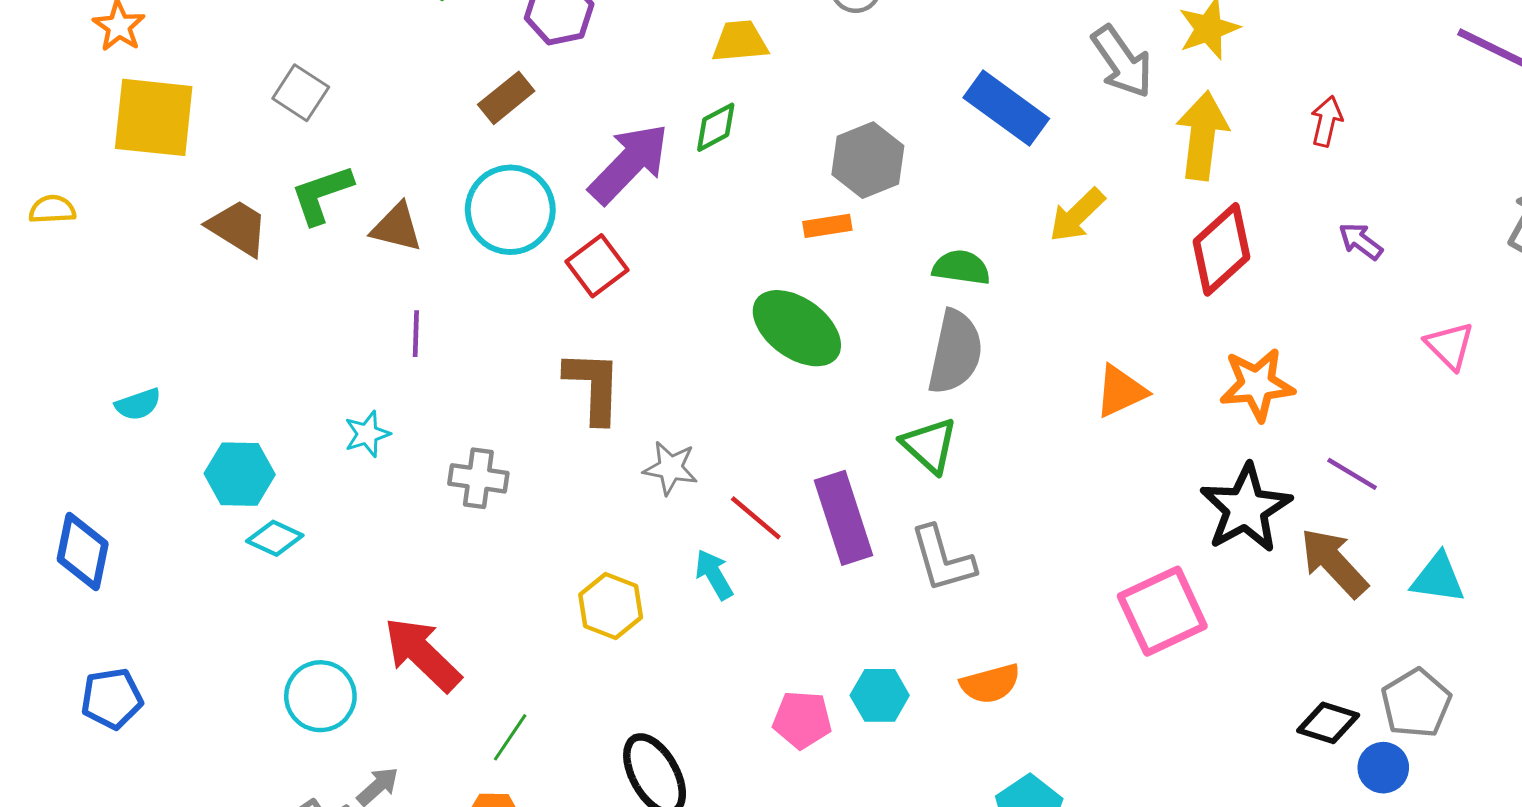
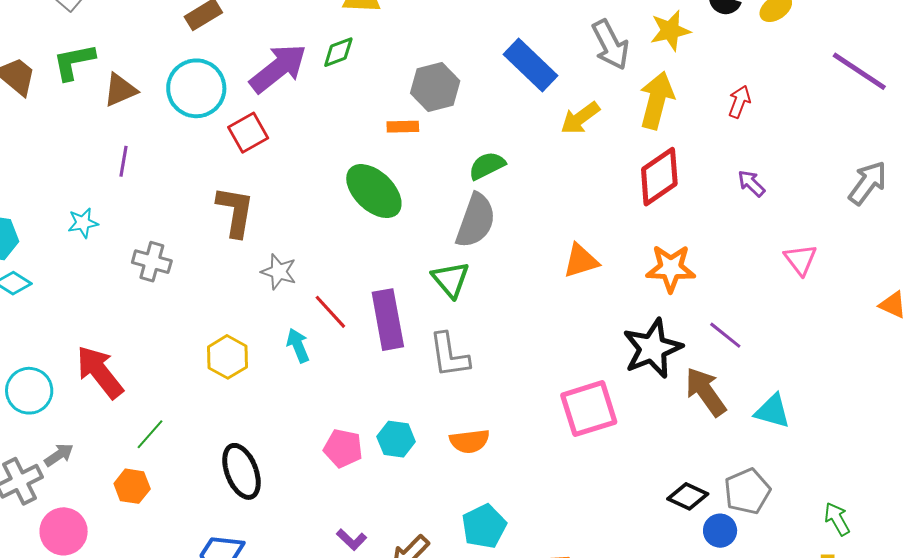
yellow arrow: (1077, 215) -> (580, 118), moved
brown triangle: (397, 227) -> (120, 90), turned -45
green semicircle: (961, 268) -> (487, 166), turned -42

